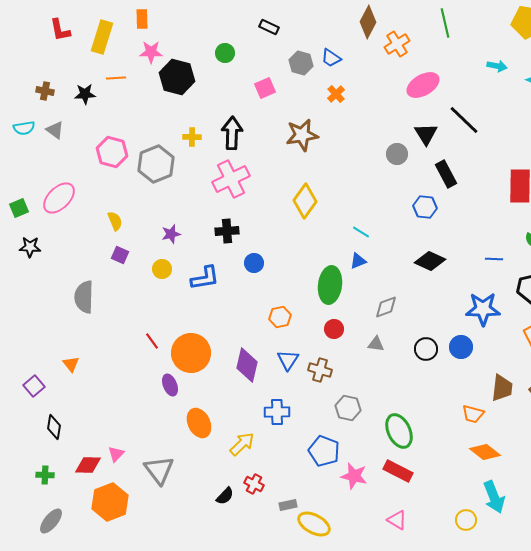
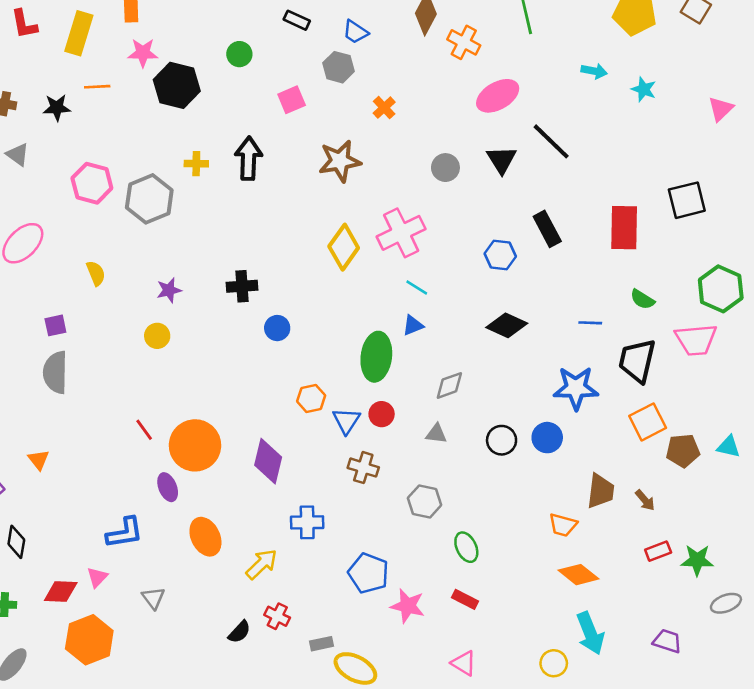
orange cross: (397, 44) -> (464, 42), turned -30
blue trapezoid: (331, 58) -> (355, 32), moved
gray circle: (397, 154) -> (445, 168), moved
black rectangle: (446, 174) -> (547, 229), moved
pink cross: (231, 179) -> (401, 233), moved
purple square: (120, 255) -> (55, 325), moved, turned -36
blue L-shape: (205, 278) -> (125, 533), moved
blue triangle: (288, 360) -> (346, 421), moved
gray hexagon: (348, 408) -> (425, 501), moved
green ellipse: (399, 431) -> (466, 547), size x0.7
gray triangle: (159, 470) -> (153, 598), size x0.6
red rectangle: (398, 471) -> (465, 599), size x0.7

